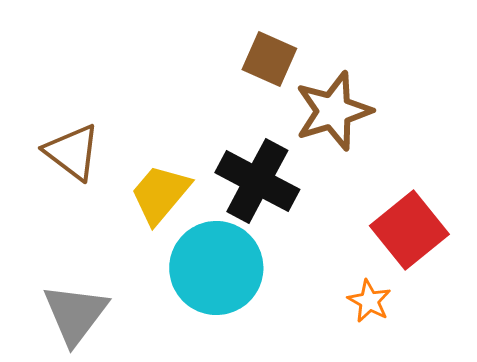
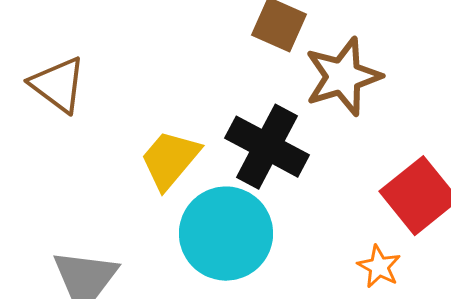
brown triangle: (72, 152) -> (58, 85), moved

